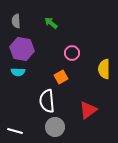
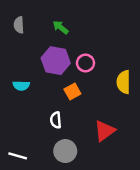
purple hexagon: (22, 49) -> (56, 61), moved
white semicircle: (47, 101) -> (56, 120), size x0.6

